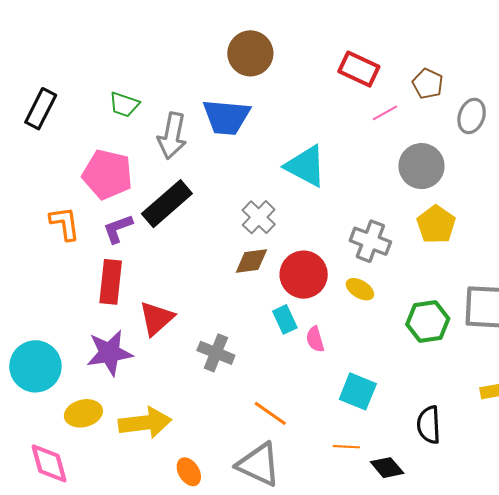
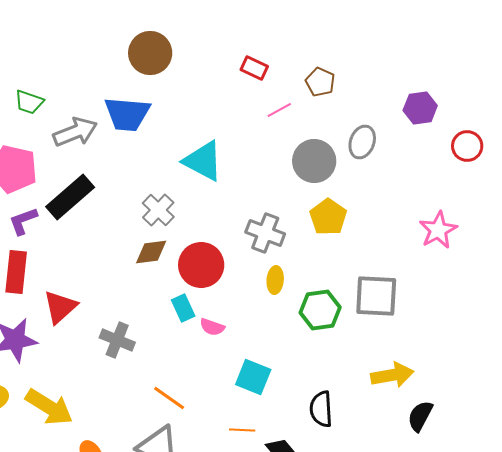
red rectangle: (359, 69) -> (254, 68), size x0.7
gray ellipse: (472, 116) -> (362, 142), moved
gray arrow: (172, 136) -> (75, 132), turned -123
yellow ellipse: (360, 289) -> (275, 280), moved, turned 64
pink semicircle: (315, 339) -> (212, 327), turned -55
yellow arrow: (145, 423) -> (49, 407), turned 39

